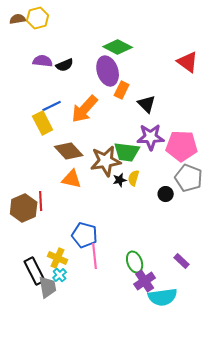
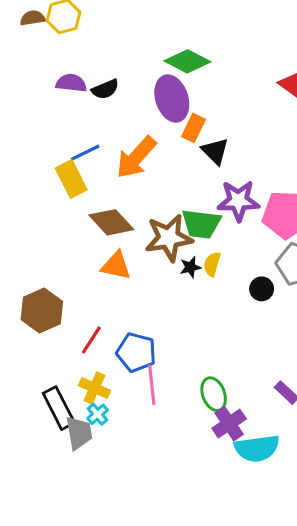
black triangle: (147, 104) -> (215, 151), moved
red line: (41, 201) -> (91, 340), moved, turned 36

